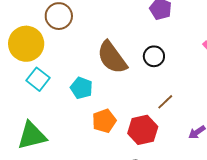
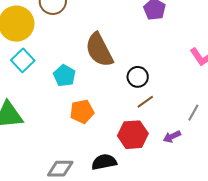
black circle: (154, 56) -> (138, 77), moved
red hexagon: (143, 130) -> (133, 135), moved

